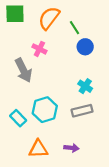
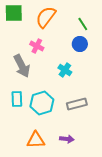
green line: (75, 28) -> (83, 24), moved
cyan cross: (85, 86) -> (65, 70), moved
cyan rectangle: (18, 118) -> (17, 99), moved, turned 42

